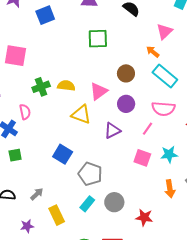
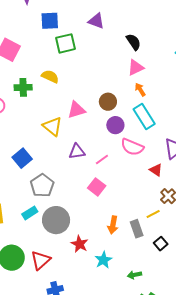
pink triangle: (165, 31) -> (136, 68), moved
green square: (98, 39) -> (65, 43), moved, turned -30
yellow semicircle: (66, 86) -> (50, 76), moved
purple circle: (126, 104) -> (115, 125), moved
pink line: (147, 129) -> (102, 159), moved
cyan star: (169, 154) -> (103, 260), moved, turned 30
gray circle: (114, 202) -> (56, 220), size x1.4

